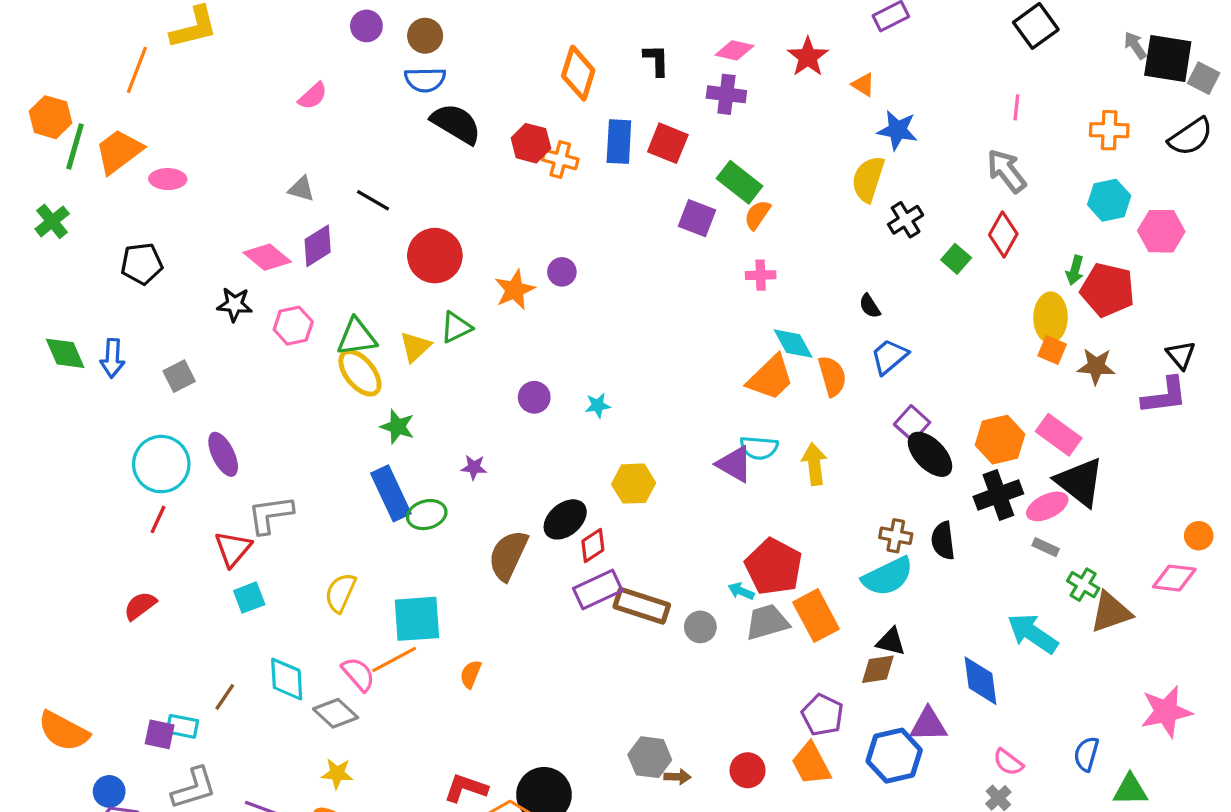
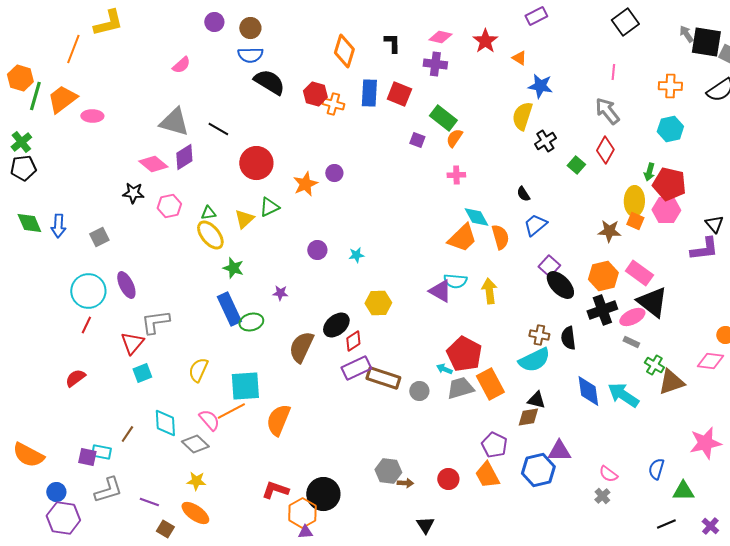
gray triangle: (301, 189) -> (174, 122), size x1.8
purple square: (697, 218) -> (417, 140), size x0.7
pink hexagon: (1161, 231) -> (666, 210), moved
black pentagon: (142, 264) -> (23, 168), moved
green triangle: (357, 337) -> (208, 213), size x0.6
brown star: (1096, 366) -> (609, 231), moved
orange semicircle: (471, 674) -> (278, 420), size x1.8
blue diamond: (980, 681) -> (588, 391), moved

